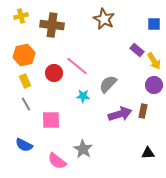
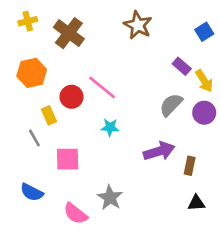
blue square: (154, 24) -> (204, 32), turned -32
brown cross: (52, 25) -> (69, 33), turned 30
yellow rectangle: (25, 81) -> (49, 115), moved
gray semicircle: (108, 84) -> (171, 105), moved
brown rectangle: (143, 111) -> (190, 166), moved

